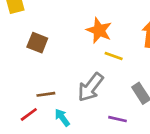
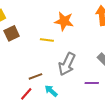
brown square: (37, 43) -> (12, 33), moved, turned -35
yellow line: (114, 56) -> (47, 40), moved

